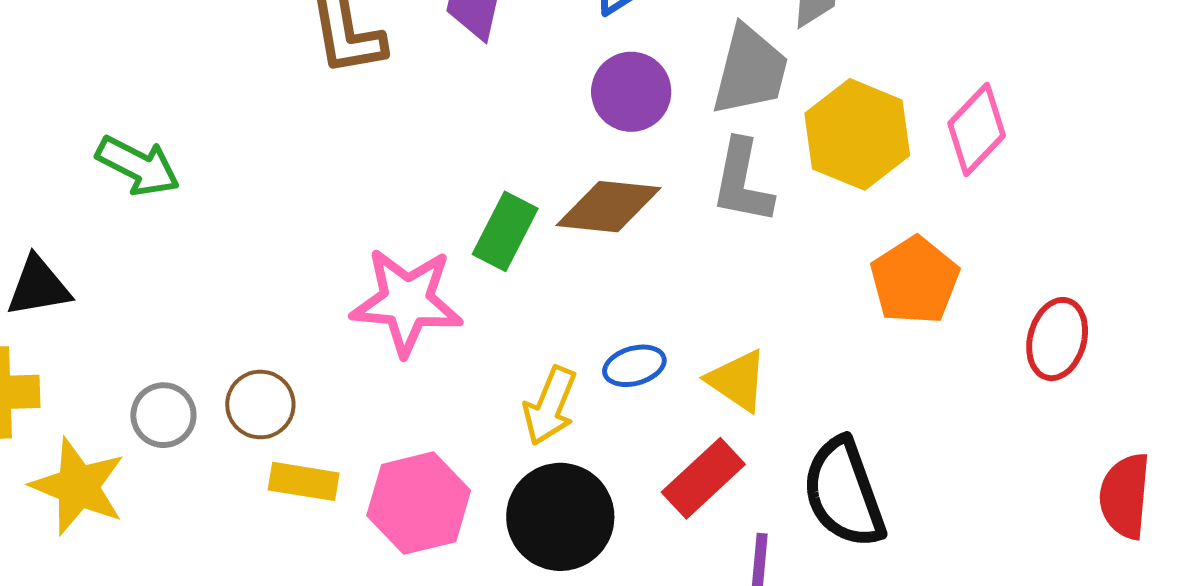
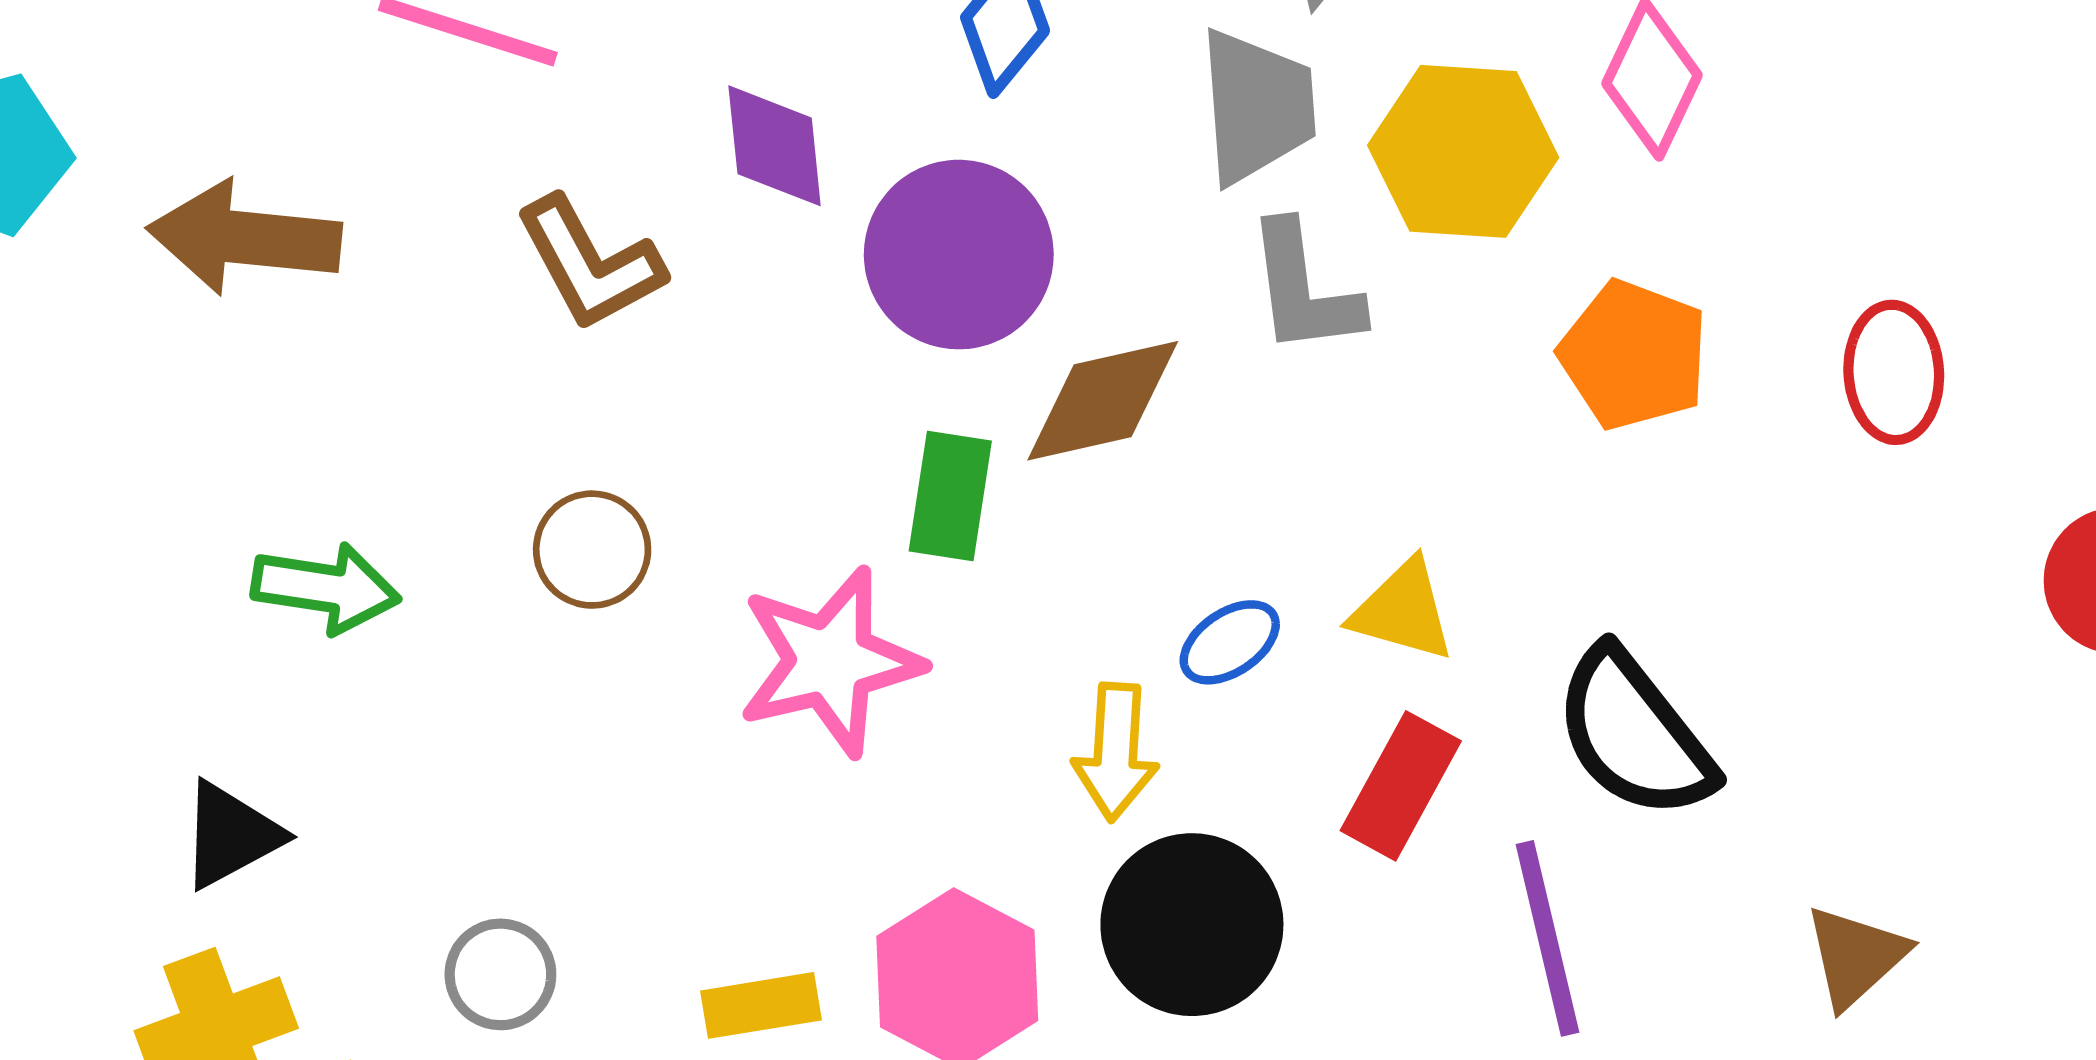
purple circle: (631, 92) -> (959, 255), moved, size x1.4
brown circle: (260, 404) -> (592, 550), moved

